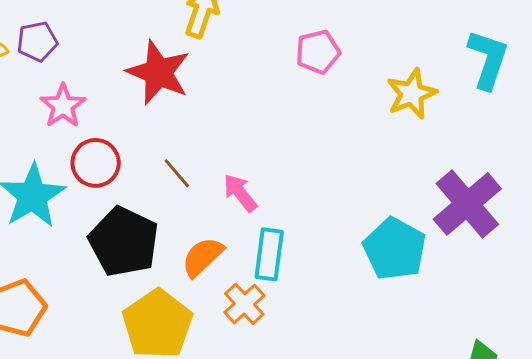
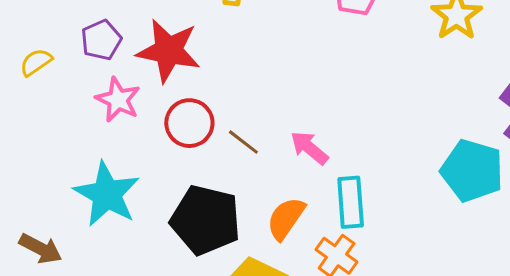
purple pentagon: (37, 41) -> (101, 40), moved
red star: (158, 73) -> (169, 51), moved
red circle: (96, 163) -> (189, 123), moved

